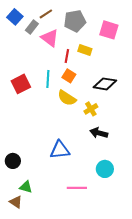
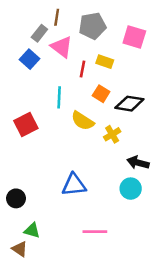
brown line: (46, 14) -> (57, 17), turned -48
blue square: (15, 17) -> (30, 59), moved
orange square: (69, 76) -> (101, 94), moved
red square: (21, 84) -> (26, 124), moved
black arrow: (99, 133) -> (138, 163), moved
cyan circle: (105, 169) -> (131, 189), moved

